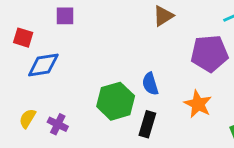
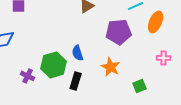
purple cross: (58, 124) -> (28, 76), moved

